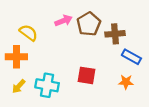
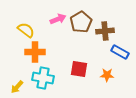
orange cross: (16, 57) -> (35, 52), moved
orange star: (126, 82) -> (107, 75), moved
yellow arrow: (19, 86) -> (17, 87), moved

